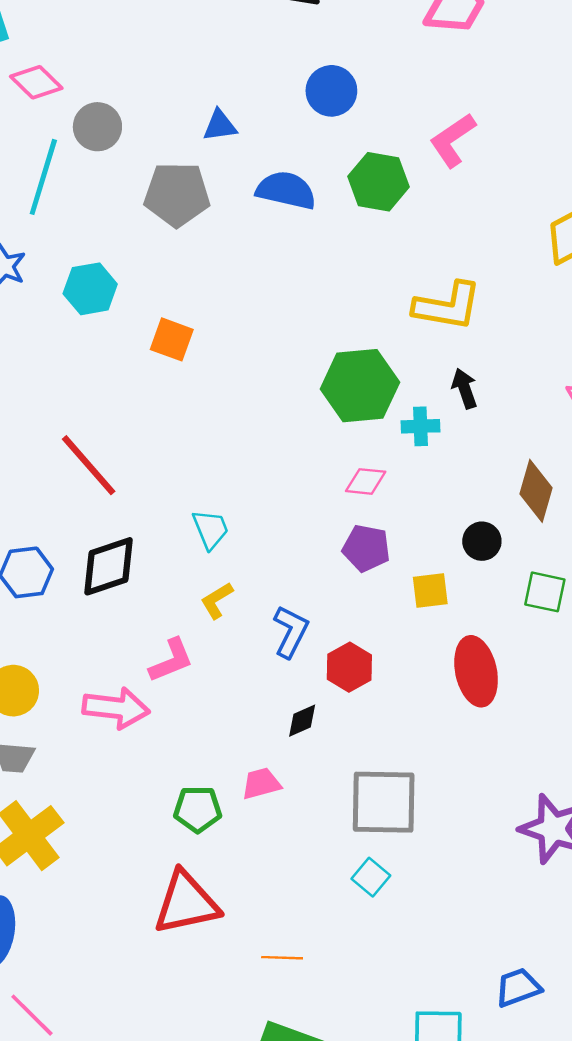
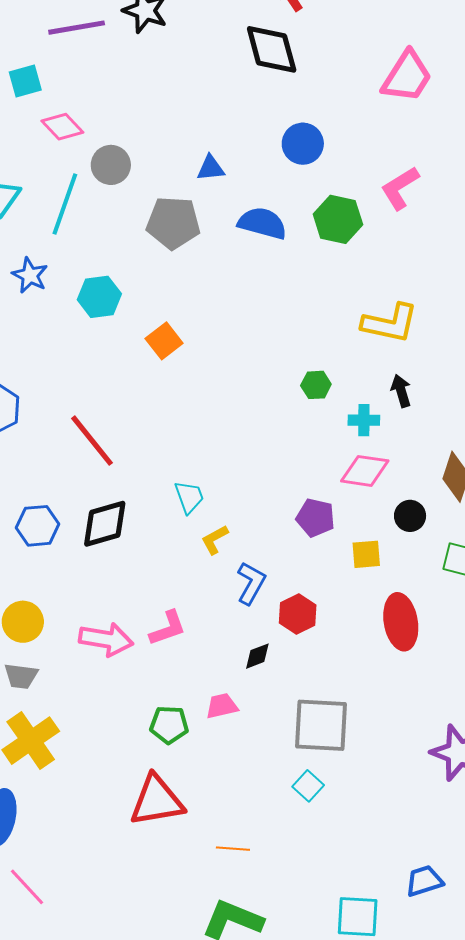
orange square: (172, 339) -> (164, 341), turned 30
green hexagon: (360, 386) -> (316, 385), size x0.5
pink diamond: (366, 481) -> (365, 471), moved, size x1.4
yellow L-shape: (217, 600) -> (215, 540), moved
pink L-shape: (171, 660) -> (168, 628), moved

